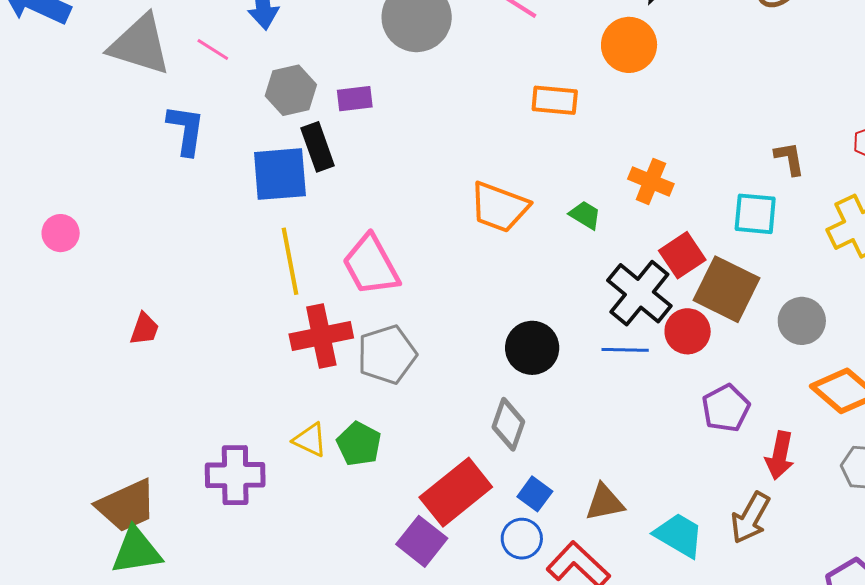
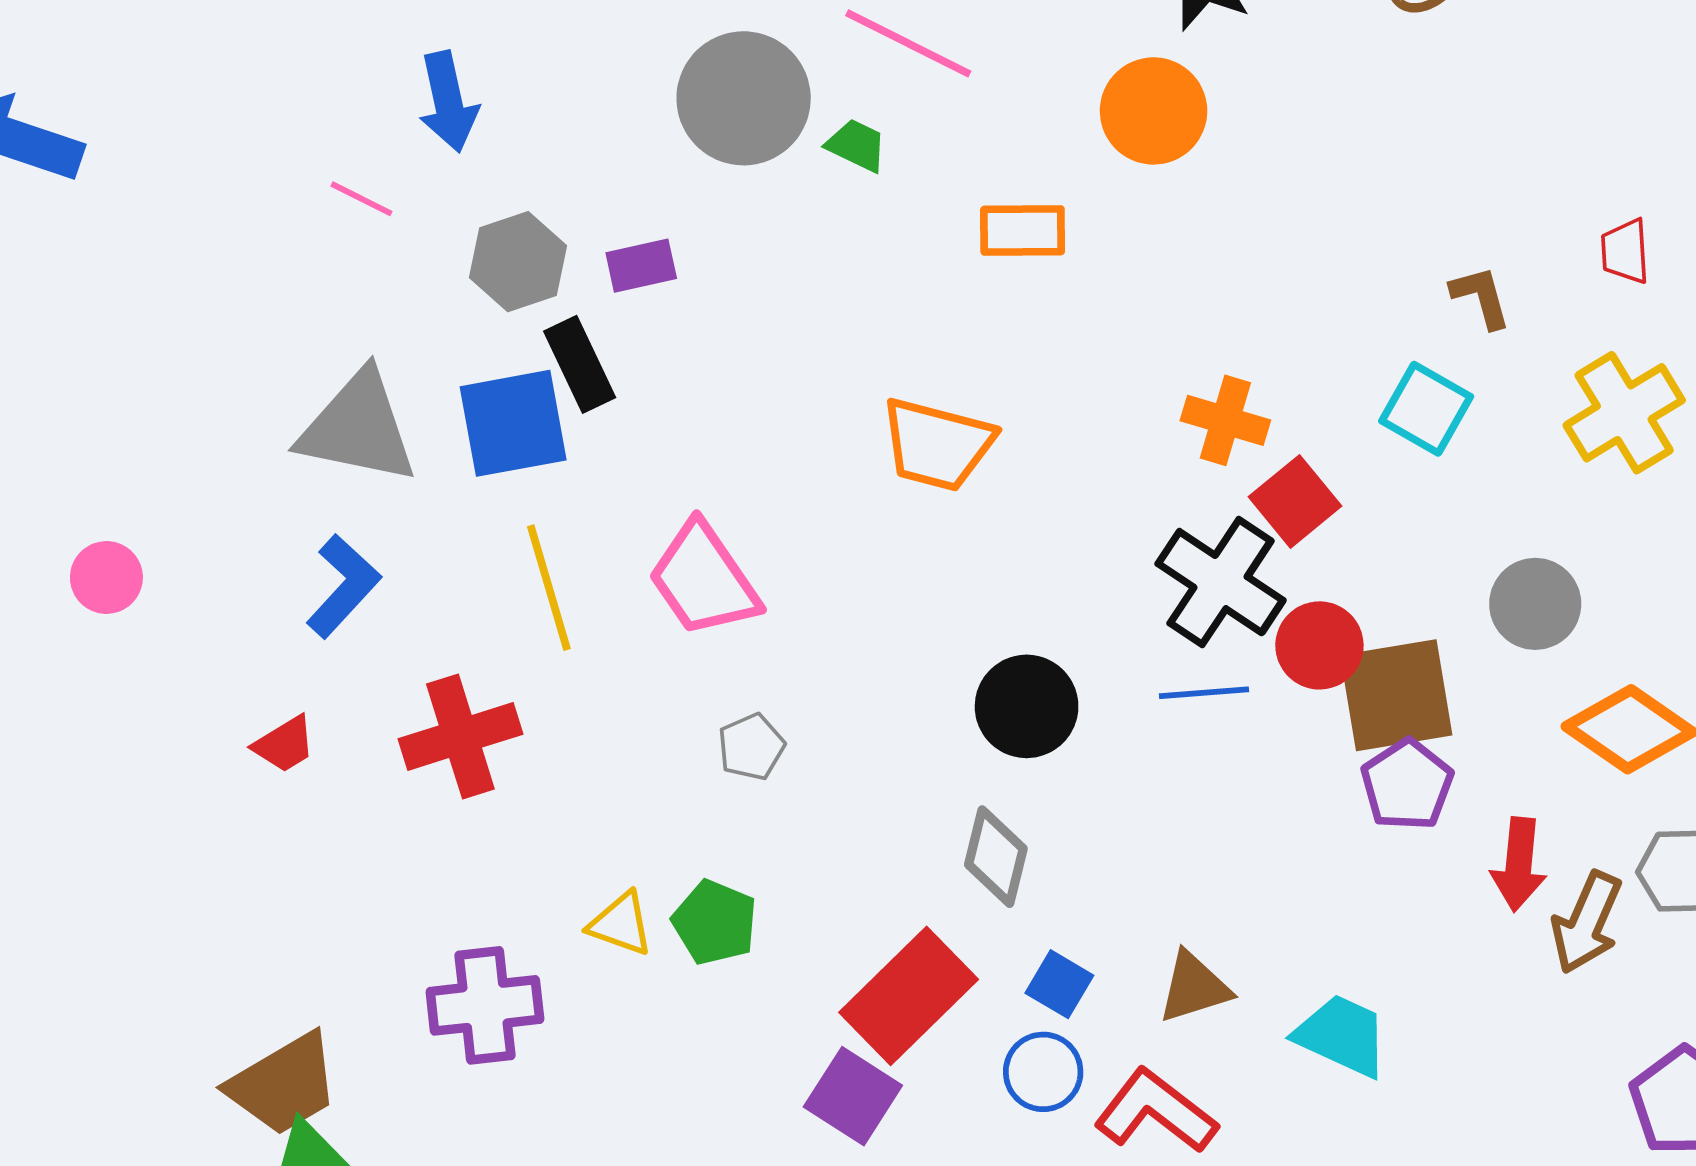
gray triangle: (140, 45) -> (358, 428), moved
blue L-shape: (186, 130) -> (343, 586), moved, turned 40
orange cross: (651, 181) -> (1225, 420), moved
cyan square: (755, 214) -> (1426, 409), turned 30
green trapezoid: (585, 215) -> (857, 145), moved
brown square: (726, 289) -> (1396, 695), moved, turned -30
red trapezoid: (144, 329) -> (284, 744), turned 45
red cross: (321, 336) -> (460, 737), moved
gray pentagon: (387, 355) -> (751, 747), size x0.6
brown arrow: (750, 518) -> (1587, 923), moved

